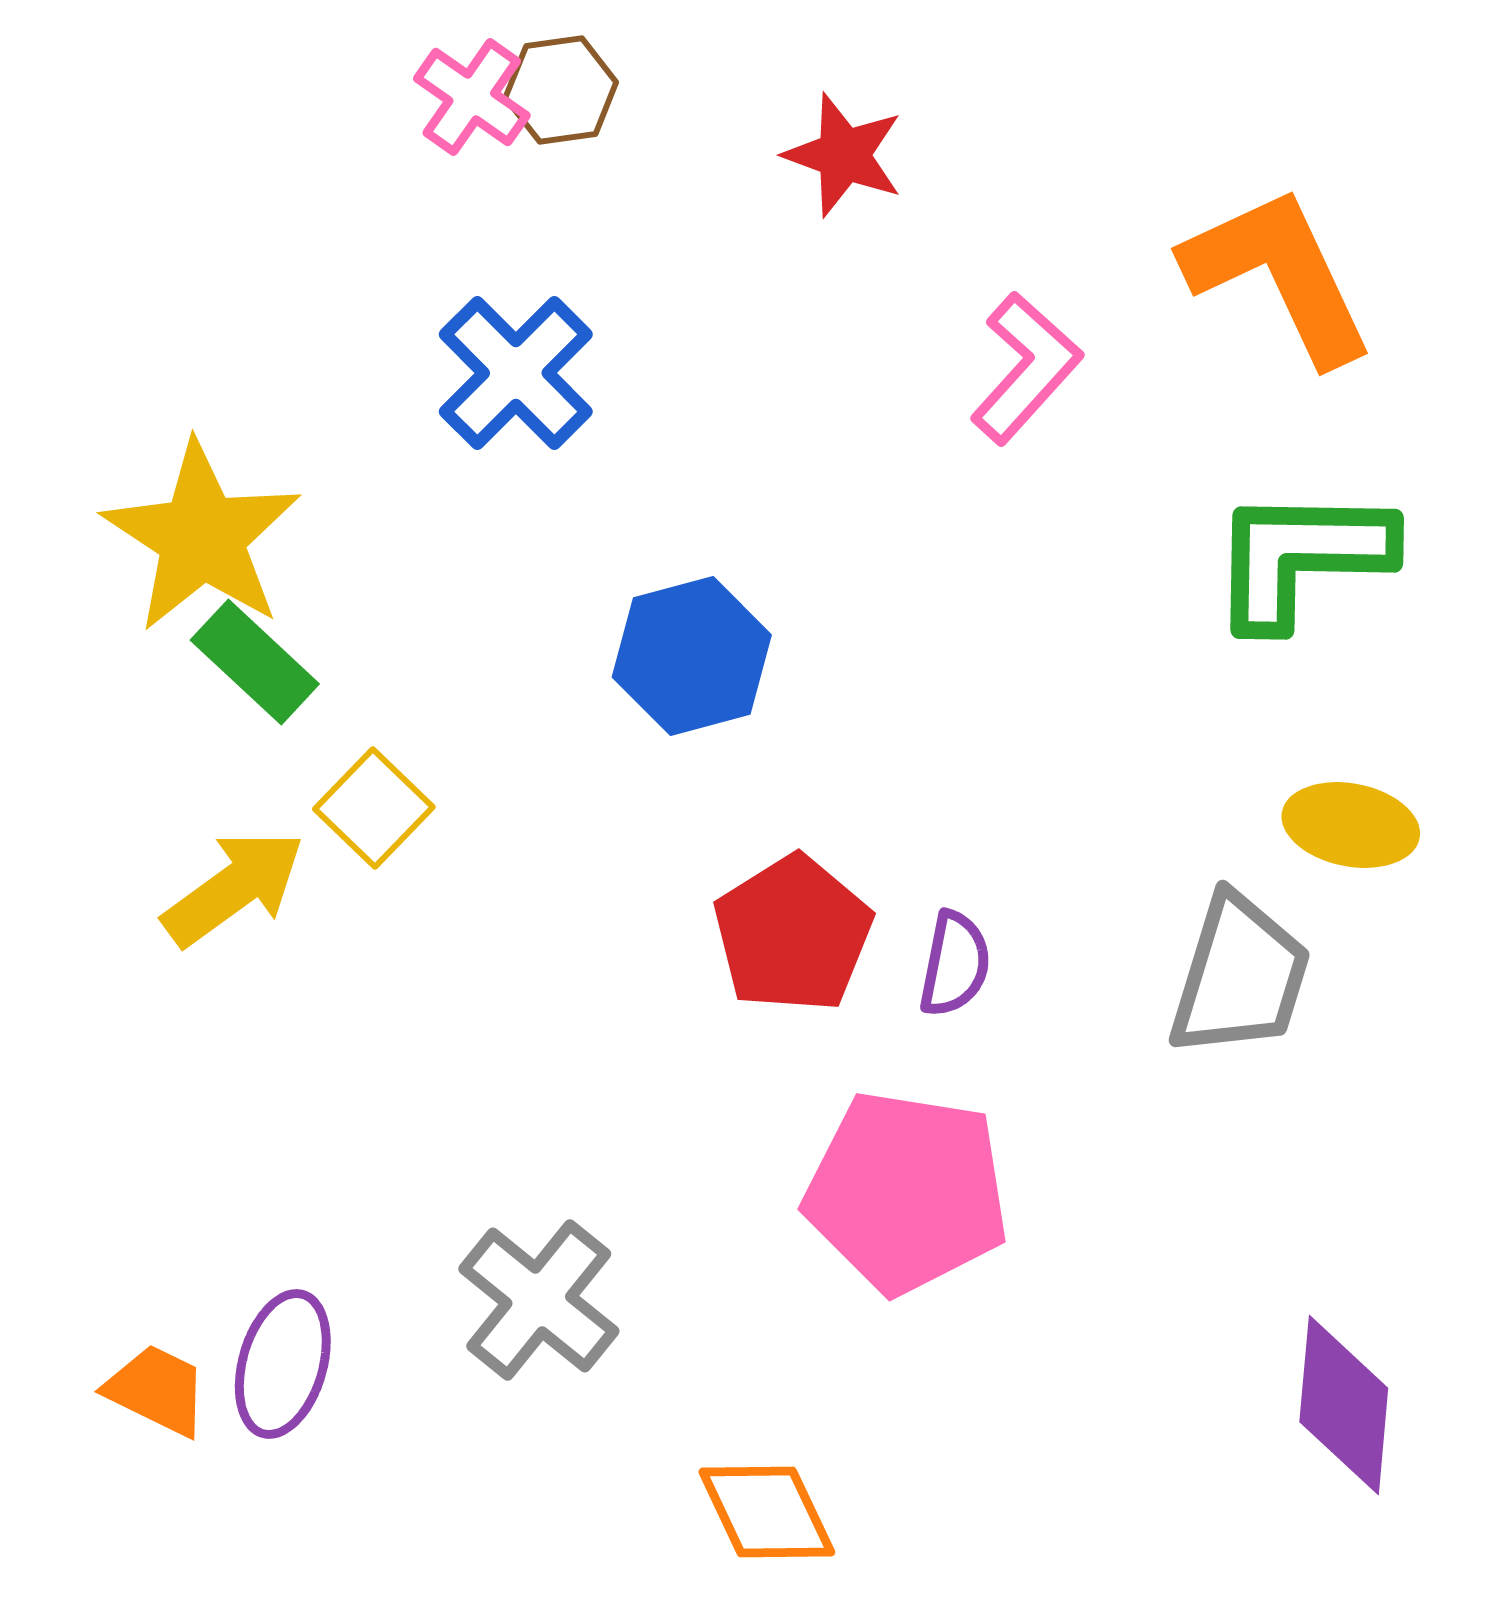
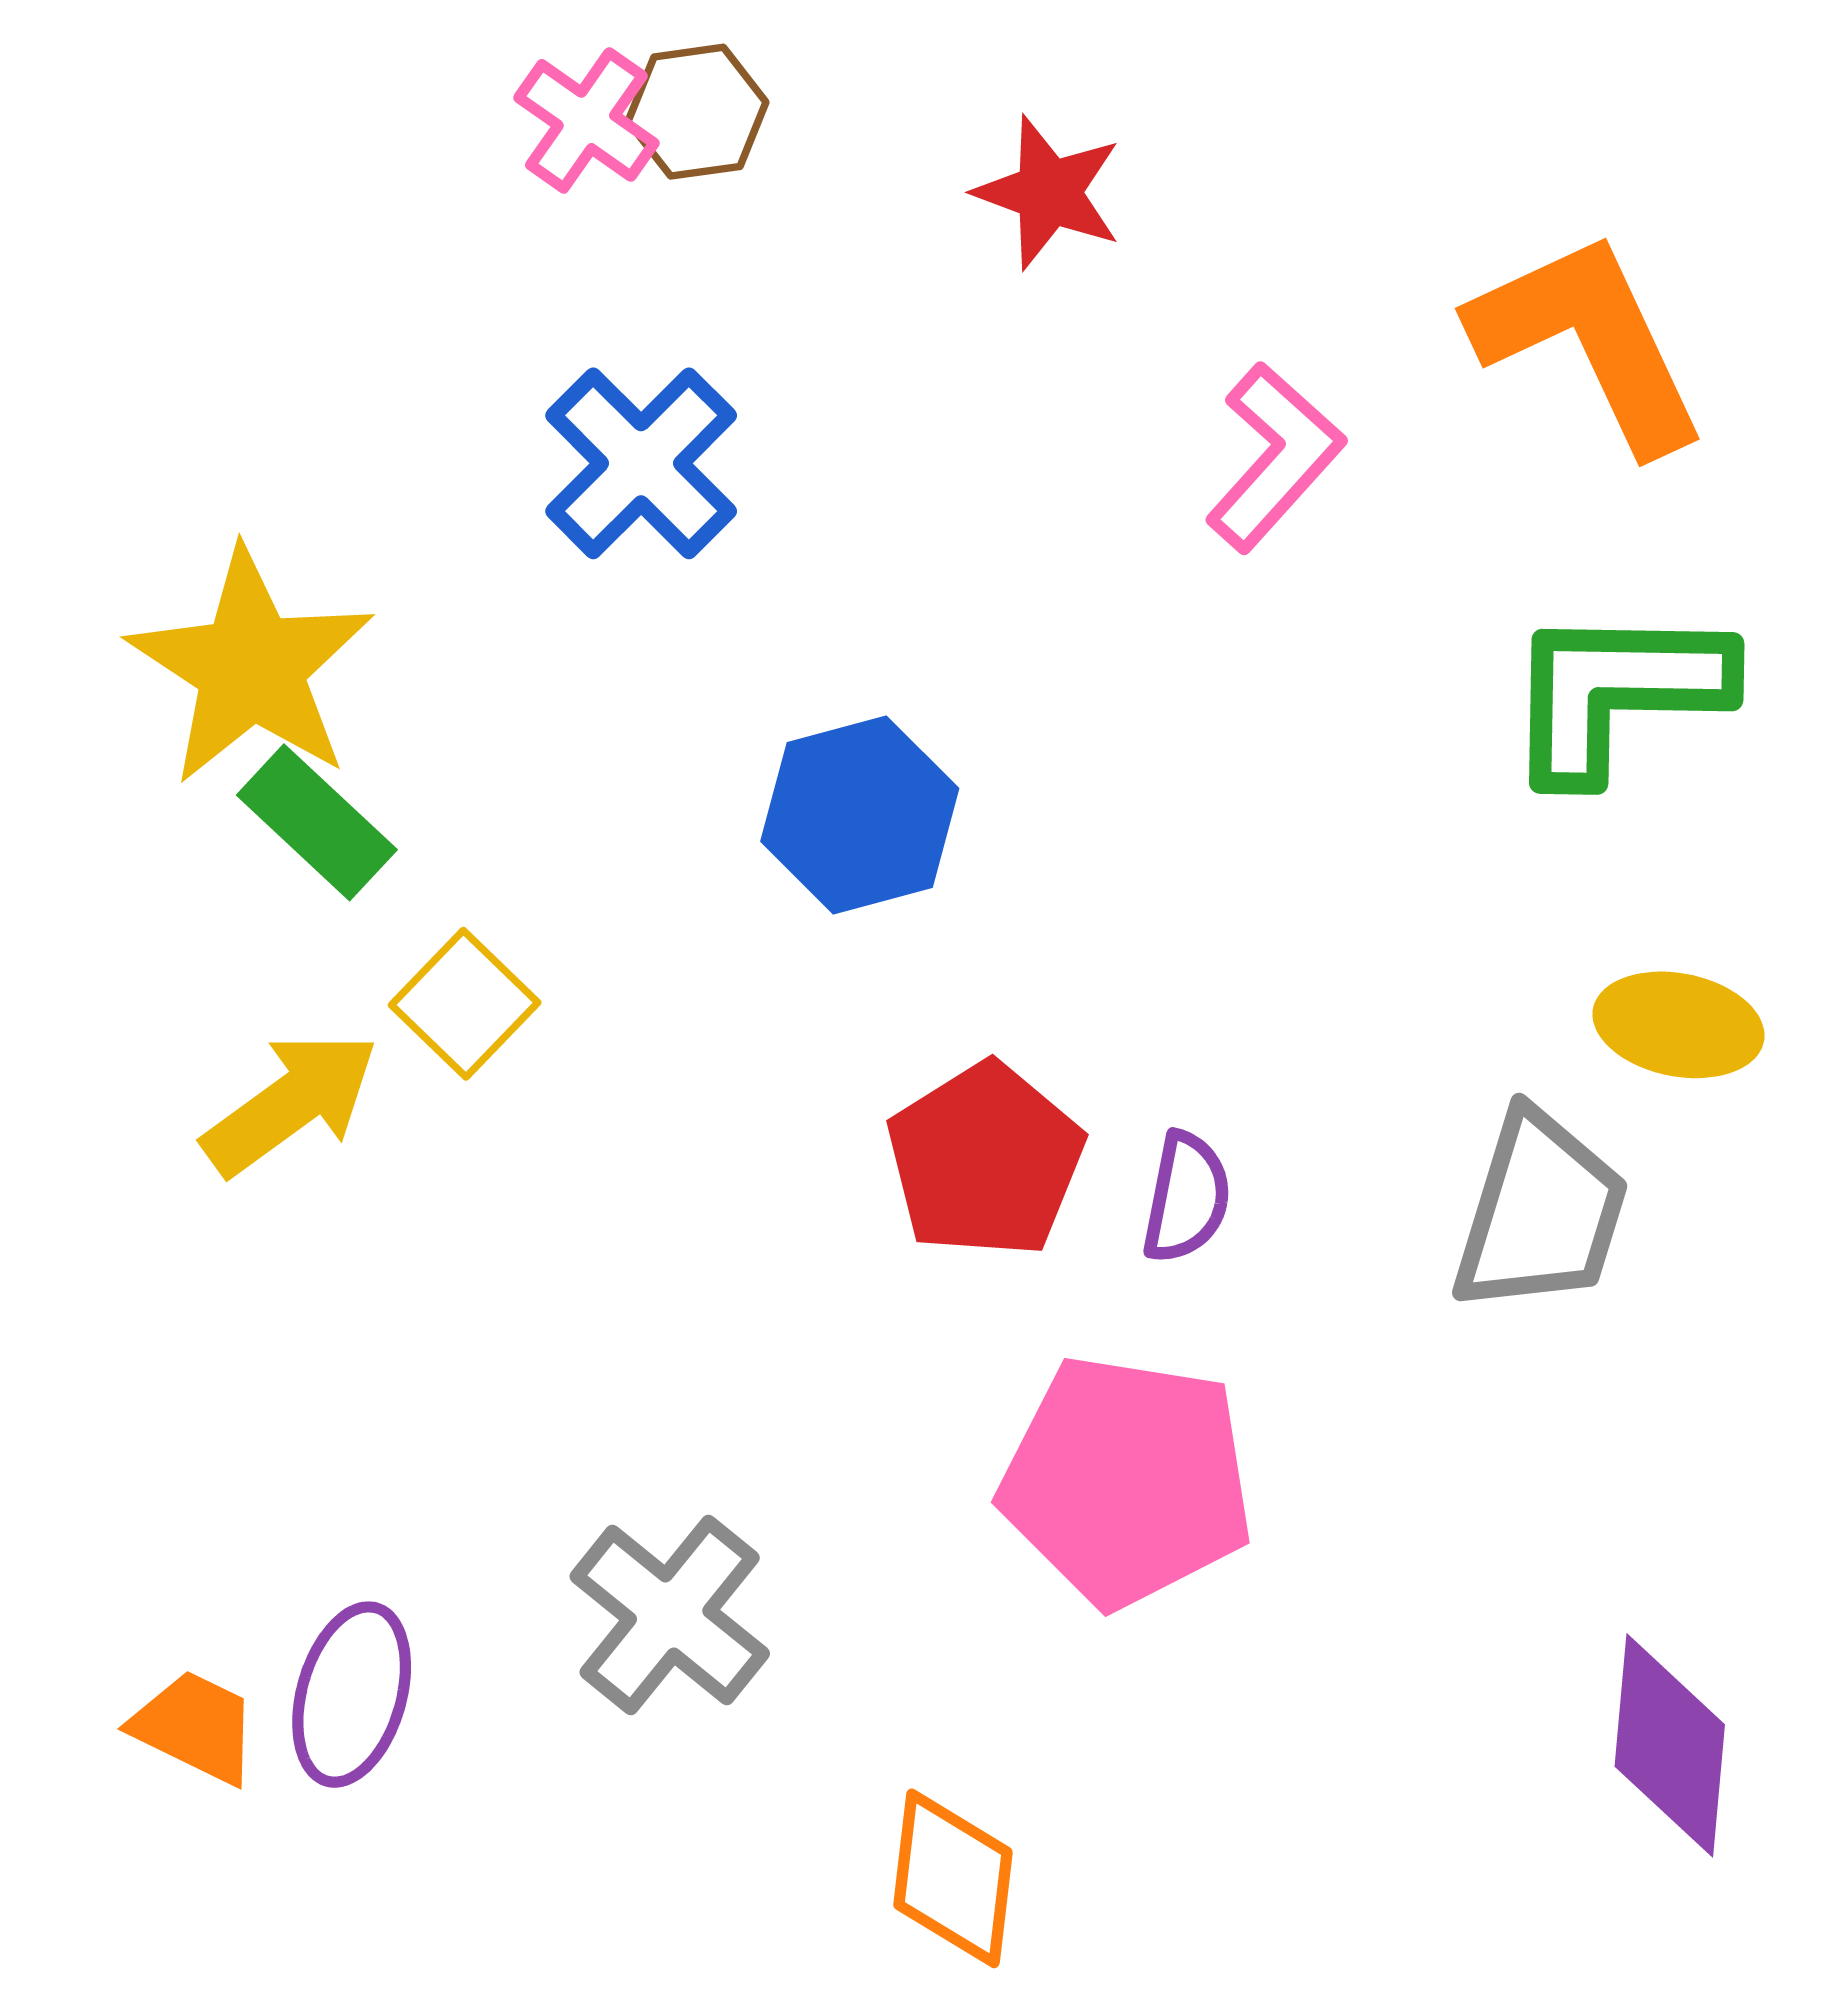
orange diamond: (767, 1512) -> (953, 1878), turned 32

